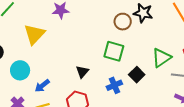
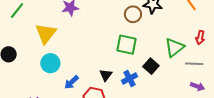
cyan circle: (20, 70) -> (50, 63), moved
black triangle: (82, 72) -> (106, 75), moved
blue arrow: (42, 86) -> (71, 82), moved

